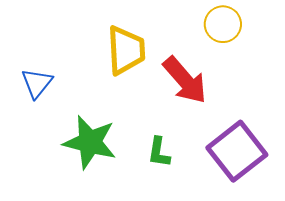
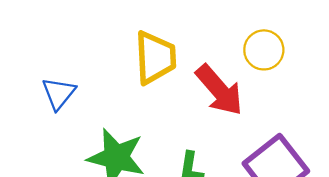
yellow circle: (223, 24) -> (264, 50), moved

